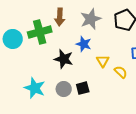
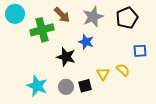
brown arrow: (60, 17) -> (62, 15), turned -48
cyan circle: (13, 39) -> (15, 14), moved
yellow triangle: (103, 61) -> (103, 74), moved

